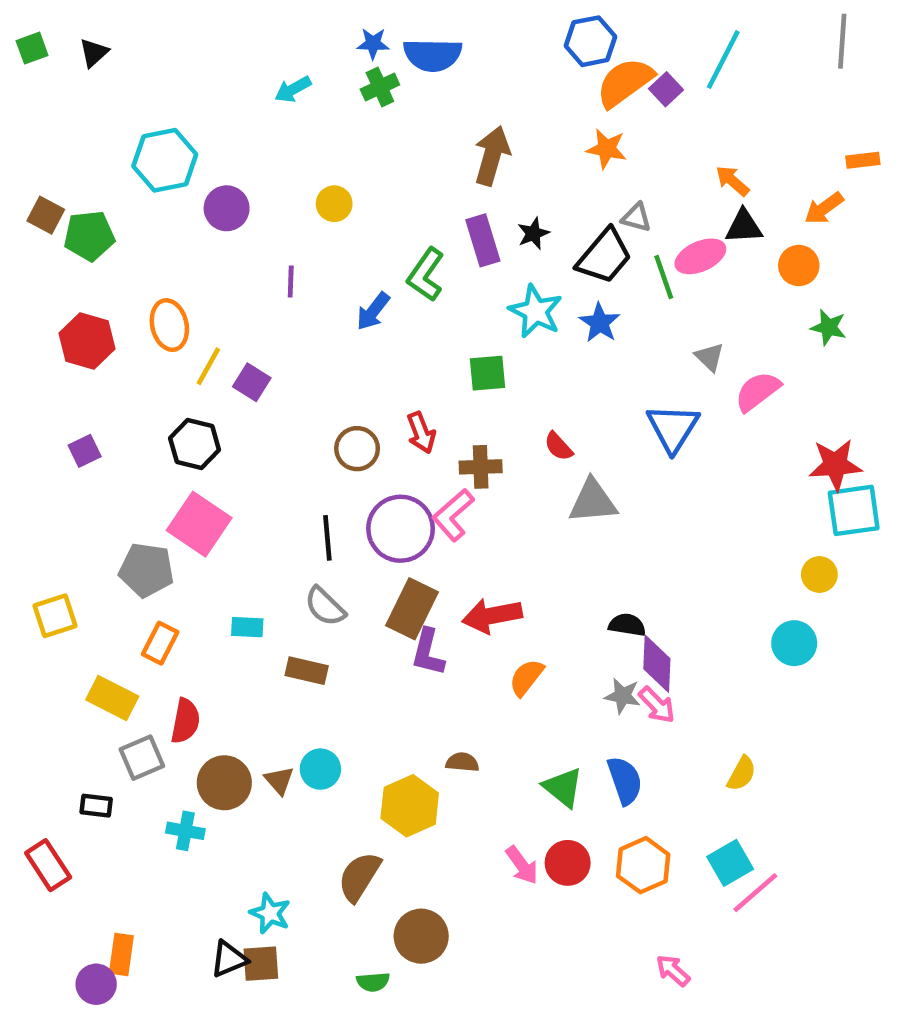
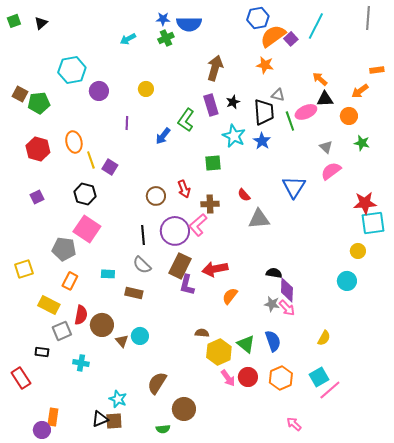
black trapezoid: (604, 256) -> (264, 112), turned -44
gray triangle: (710, 357) -> (326, 147), moved
yellow line: (208, 366) -> (91, 160), turned -48
brown circle: (224, 783) -> (102, 325), moved
yellow hexagon: (410, 806) -> (219, 352), moved

